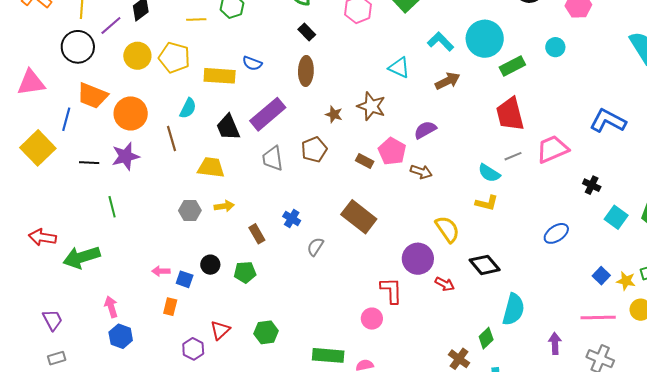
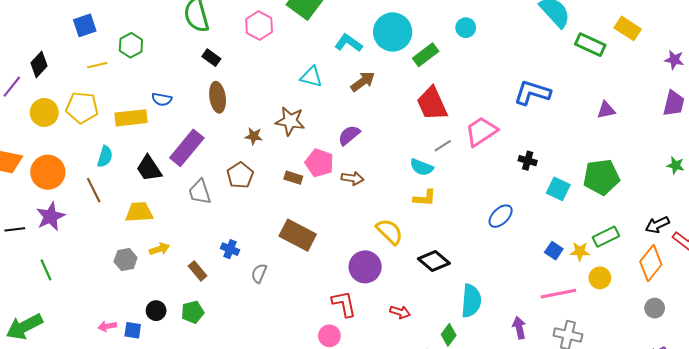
red arrow: (445, 284) -> (400, 312), moved

